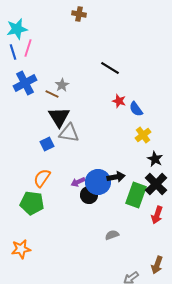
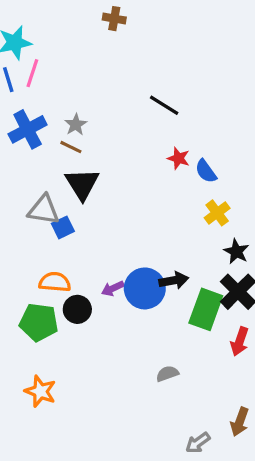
gray star: (62, 85) -> (76, 125), moved
gray triangle: (69, 133) -> (44, 210), moved
orange semicircle: (42, 178) -> (55, 282), turned 60
black circle: (89, 195) -> (77, 309), moved
orange star: (21, 249) -> (40, 391), moved, turned 30

